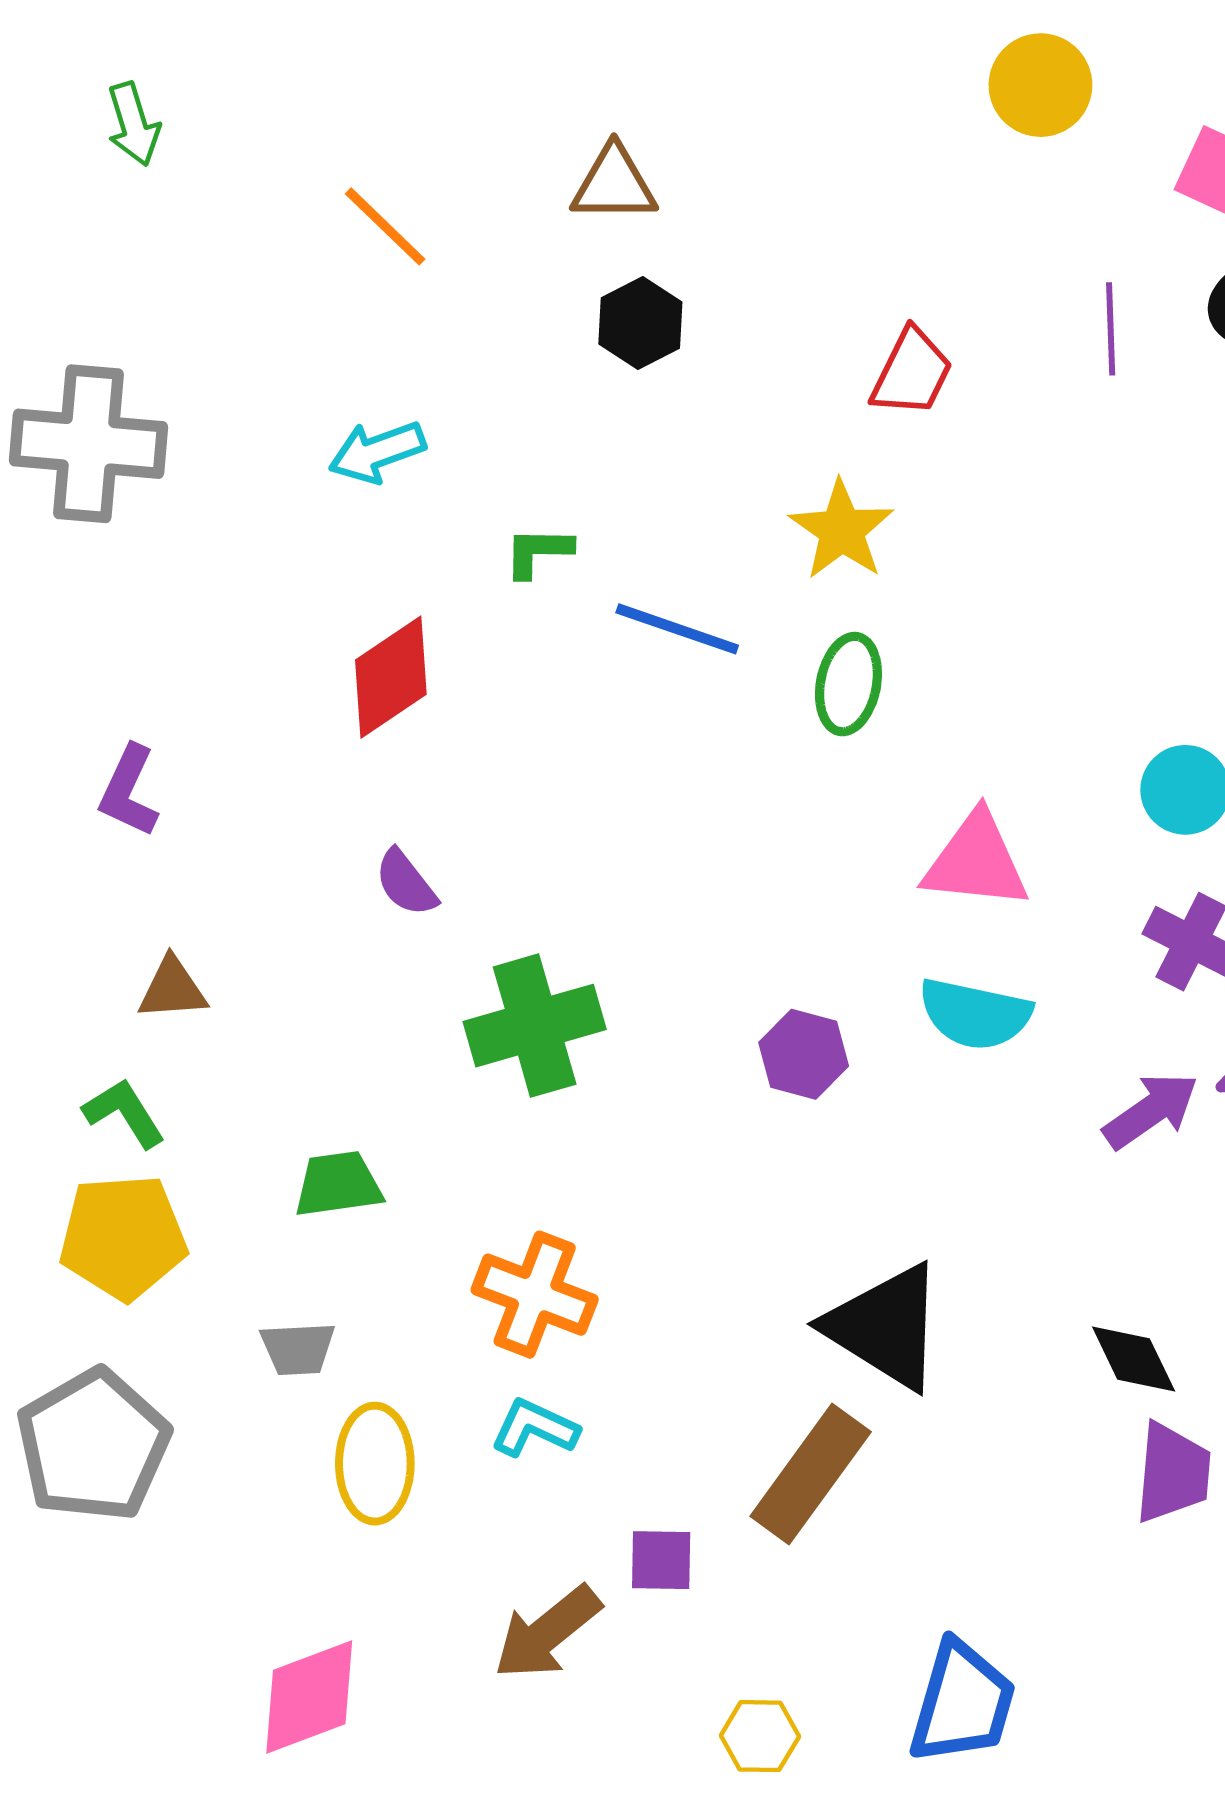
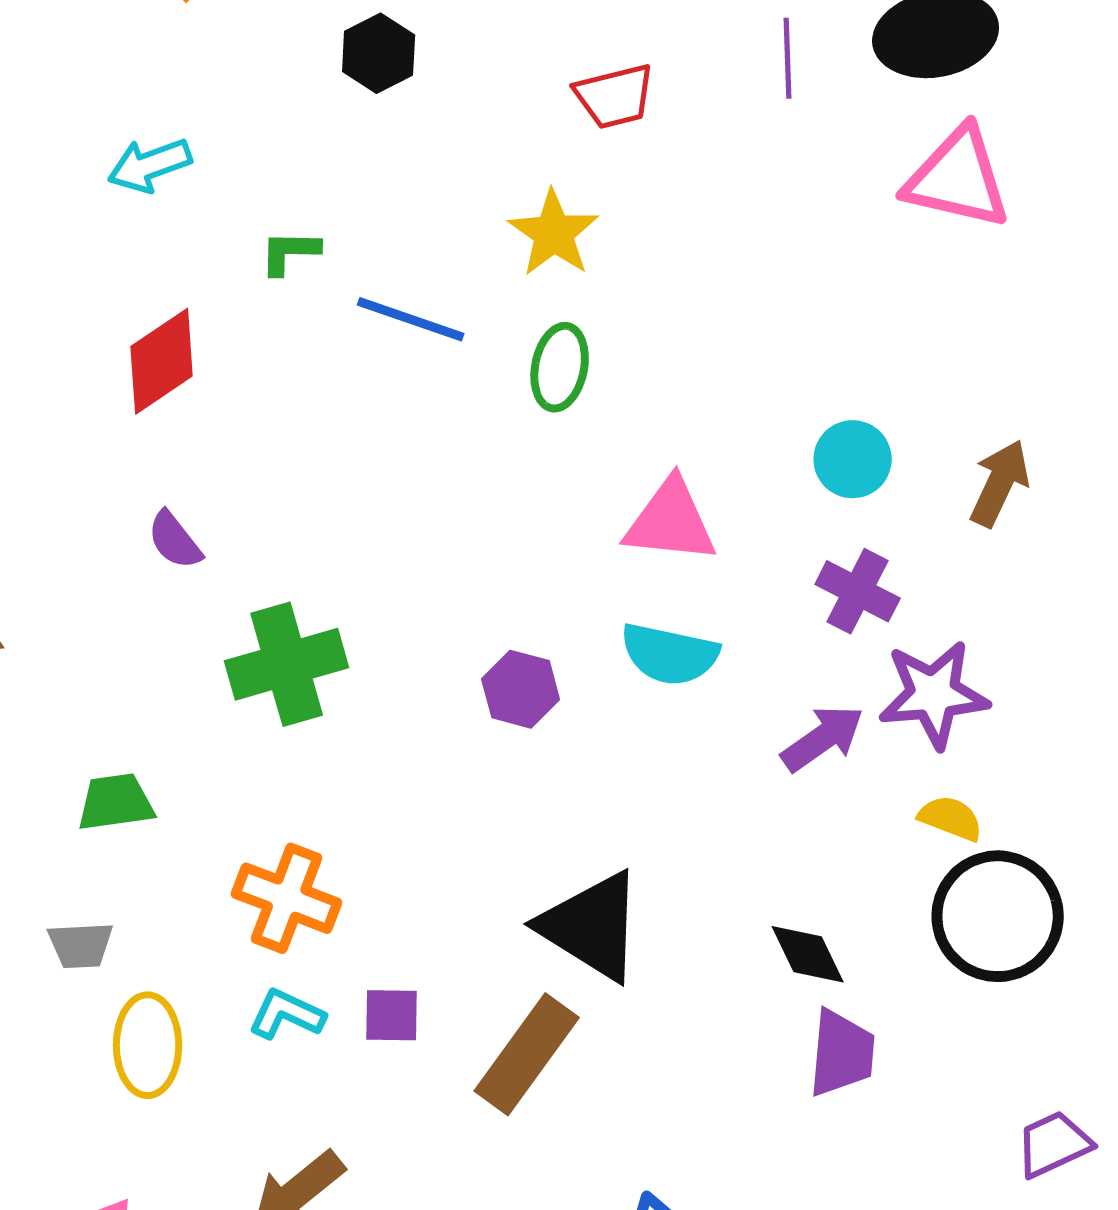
red trapezoid: (912, 373) -> (615, 96), turned 50
purple square: (661, 1560) -> (392, 1015), moved

